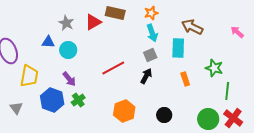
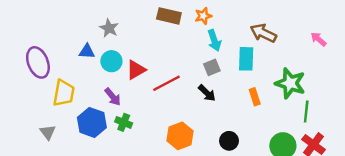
orange star: (151, 13) -> (203, 16), moved
red triangle: (93, 22) -> (136, 70), moved
green star: (214, 68) -> (290, 83), size x1.4
black arrow: (146, 76) -> (207, 93), turned 105
green cross: (78, 100) -> (124, 122), turned -32

